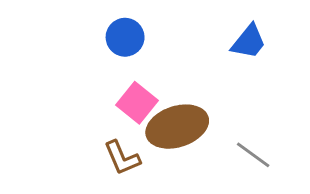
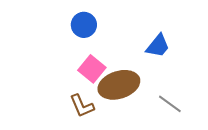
blue trapezoid: (249, 42) -> (158, 46), moved

